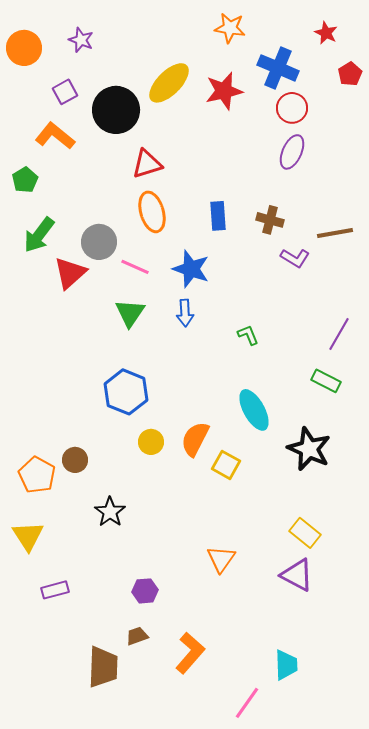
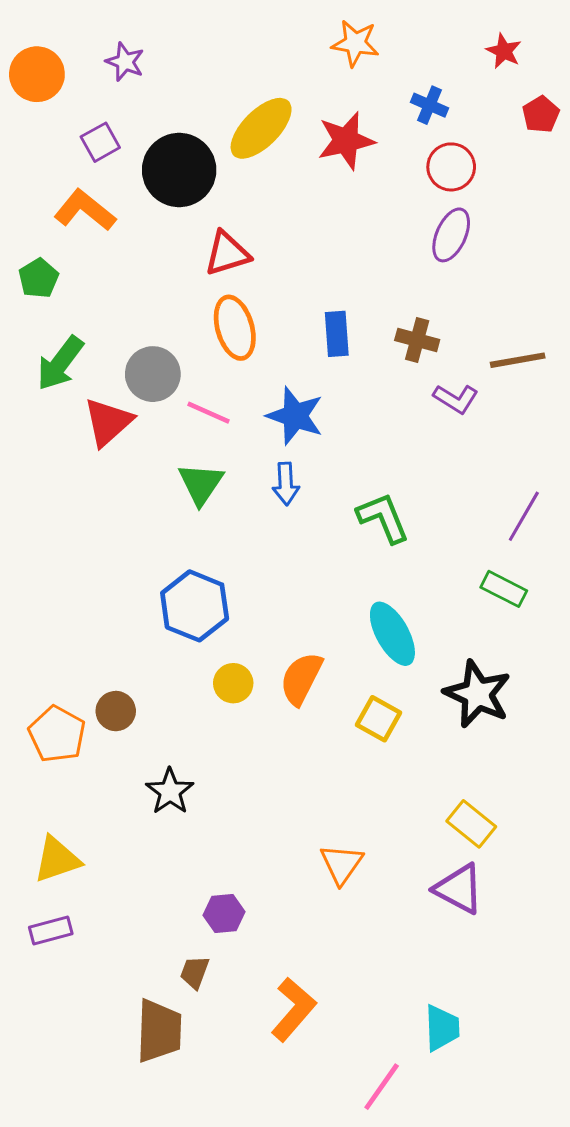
blue cross: (278, 68) -> (430, 105), size x0.6
green L-shape: (248, 335) -> (383, 518), size x1.6
yellow square: (226, 465) -> (379, 719), moved
yellow triangle: (28, 536) -> (57, 859), moved, turned 44
purple rectangle: (55, 590) -> (51, 931), moved
brown trapezoid: (137, 636) -> (195, 972), moved, turned -50

